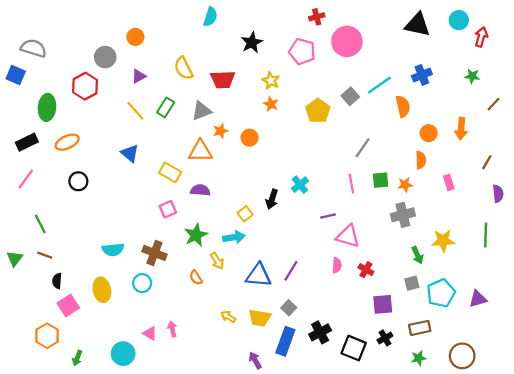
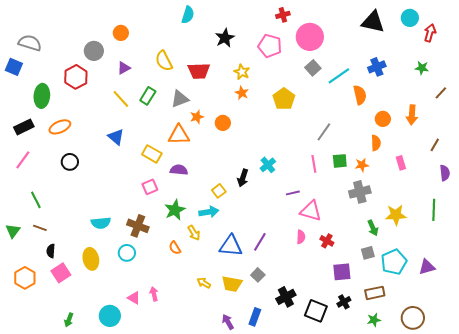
gray square: (350, 96) -> (313, 68), moved
orange hexagon: (47, 336) -> (25, 278), moved
blue rectangle: (285, 341) -> (255, 317), moved, size x0.7

